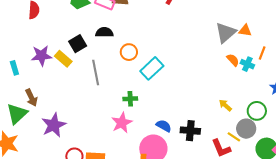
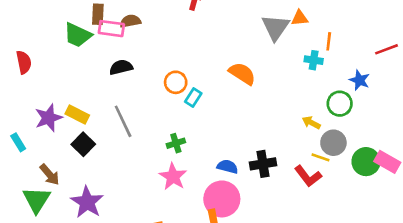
black square: (78, 44) -> (83, 144), moved
orange circle: (129, 52) -> (176, 82), moved
orange semicircle: (233, 60) -> (242, 73), moved, size x1.5
cyan rectangle: (152, 68) -> (193, 98), size x0.6
yellow arrow: (225, 105) -> (311, 123), moved
green circle: (257, 111) -> (340, 104), moved

